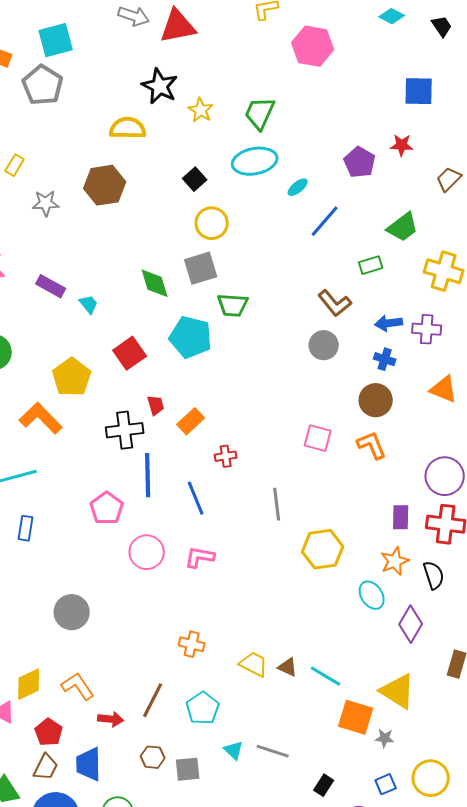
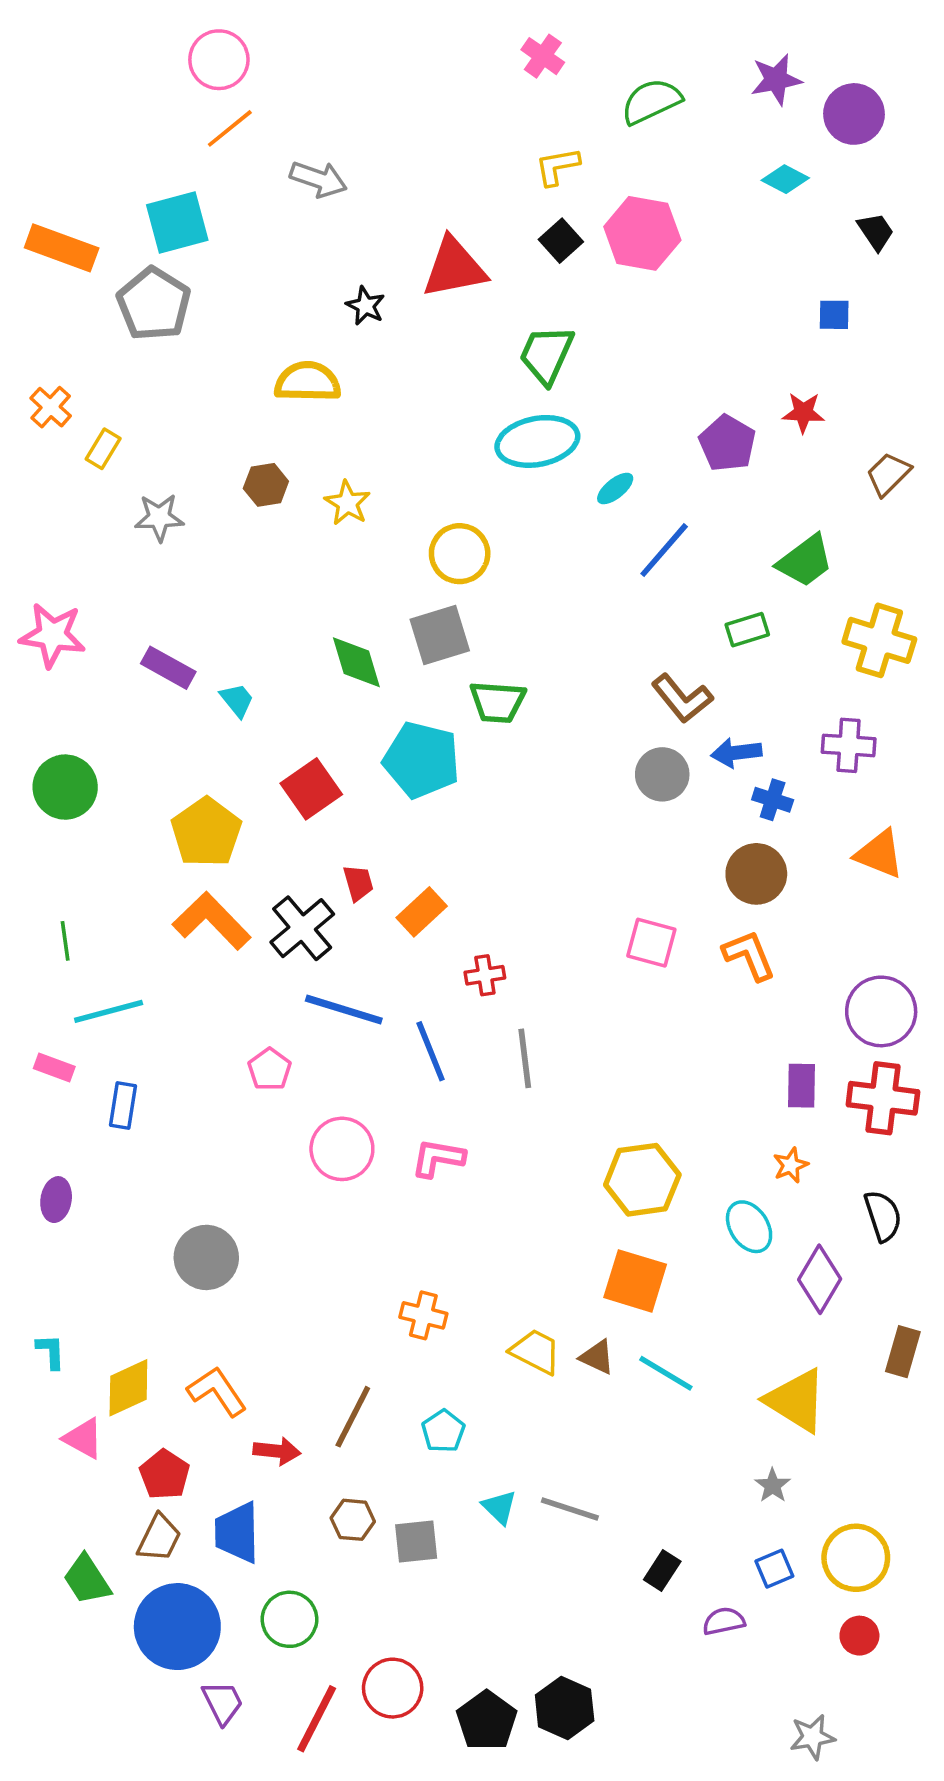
red triangle: (178, 26) -> (454, 268), moved
black trapezoid: (442, 26) -> (876, 232), moved
black star: (160, 86) -> (365, 306), size x0.6
blue square: (419, 91) -> (834, 315), size x0.6
yellow star: (201, 110) -> (347, 503), moved
black square: (195, 179) -> (561, 241), moved
brown hexagon: (105, 185) -> (266, 485), size x0.6
blue arrow: (389, 323) -> (736, 753), moved
orange L-shape: (41, 418) -> (212, 921), moved
black cross: (125, 430) -> (302, 928), turned -33
blue line: (148, 475) -> (344, 1010), turned -72
gray line: (277, 504) -> (525, 1058), moved
pink pentagon: (107, 508) -> (270, 1069), size x0.7
yellow hexagon: (323, 549) -> (642, 1180), moved
orange star: (395, 561) -> (791, 1165), size x0.7
black semicircle: (434, 575) -> (883, 1216), moved
cyan pentagon: (203, 708) -> (443, 1431), size x0.7
orange square: (356, 717) -> (635, 1281), moved
gray star: (385, 738) -> (773, 1485), turned 30

